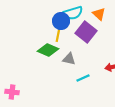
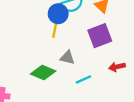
purple square: (86, 32) -> (100, 36), moved, turned 30
green diamond: (48, 50) -> (43, 73), moved

